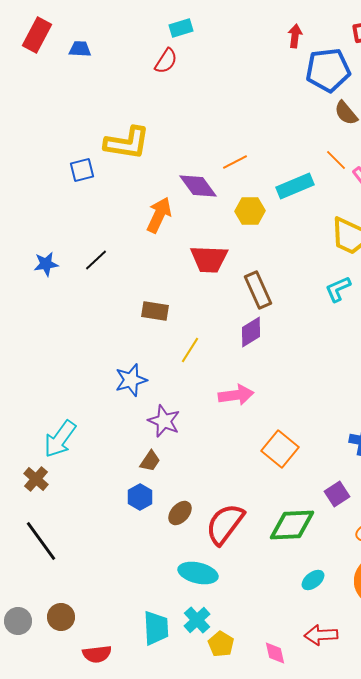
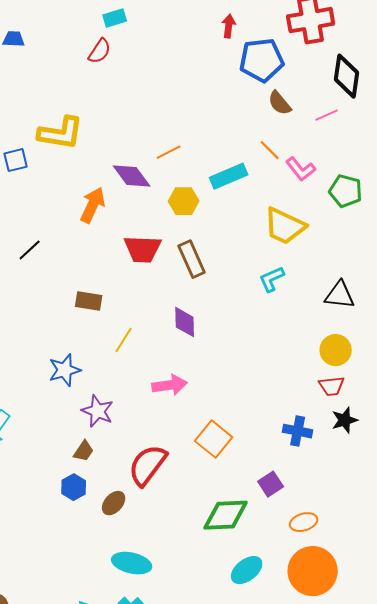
brown rectangle: (258, 290) -> (192, 259), moved
purple diamond: (251, 332) -> (185, 322), turned -60
red semicircle: (225, 524) -> (148, 465), moved
cyan ellipse: (313, 580) -> (247, 570), size x1.4

